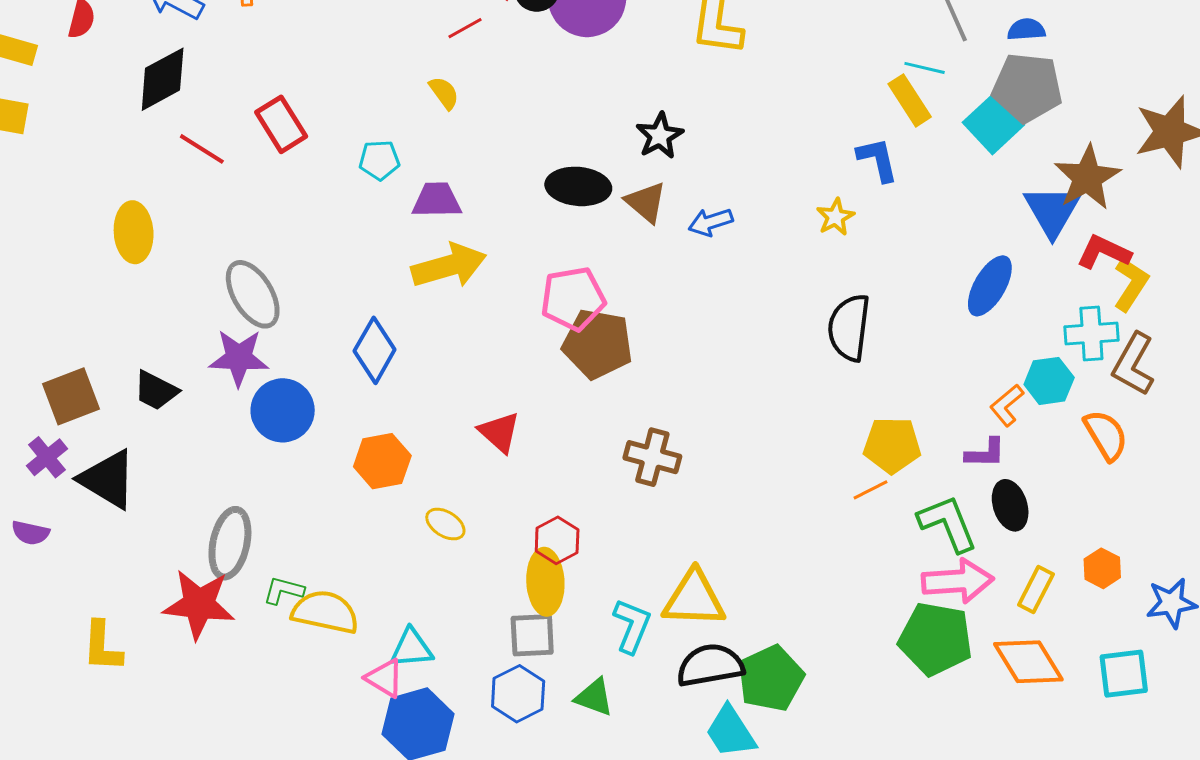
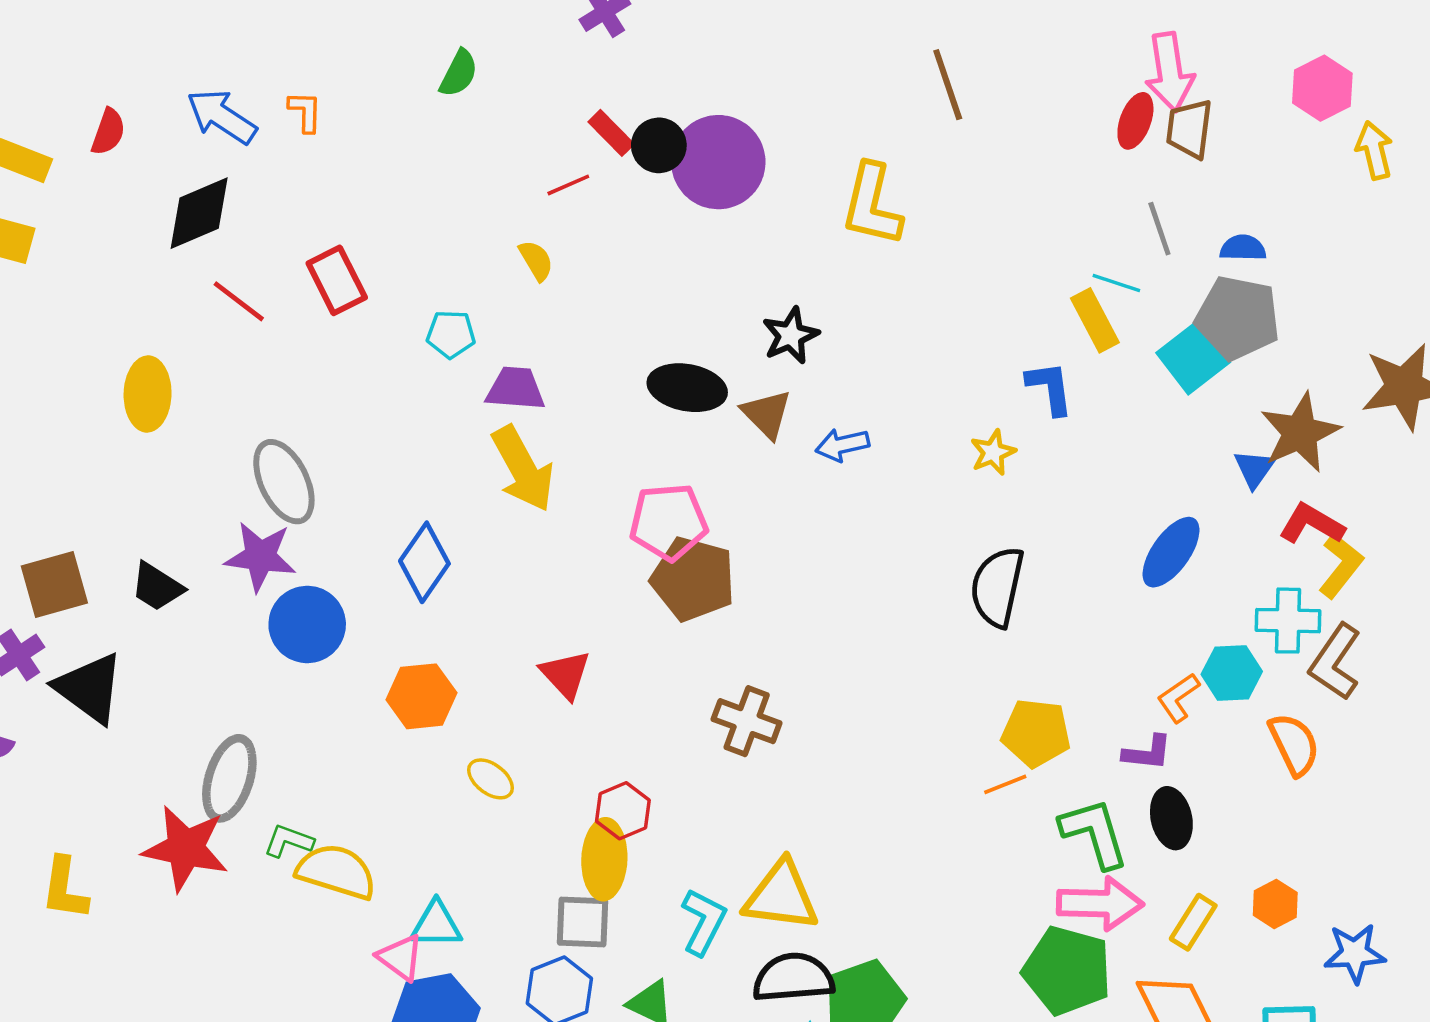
blue triangle: (1052, 211) -> (1254, 469), size x0.6
yellow arrow: (449, 266) -> (523, 469), turned 72

